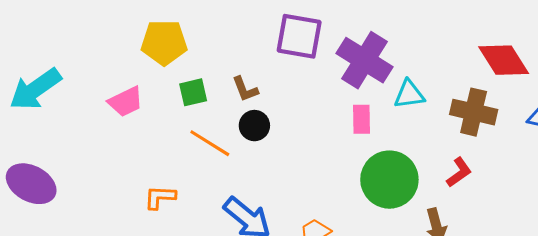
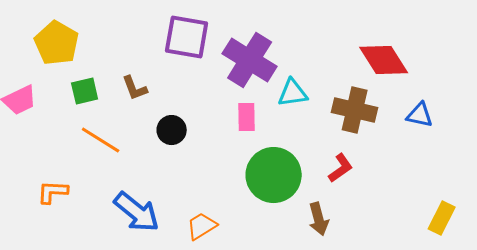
yellow pentagon: (164, 42) -> (57, 43), turned 30
black circle: (254, 126) -> (172, 130), moved

